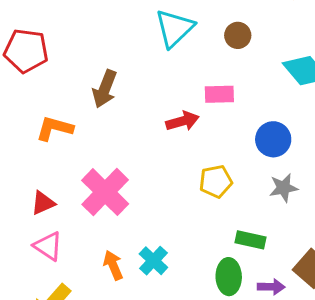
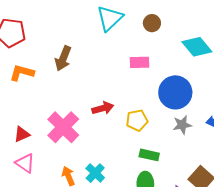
red arrow: (182, 121) -> (103, 108), moved
orange L-shape: (54, 128) -> (22, 73), moved
blue circle: (273, 139) -> (175, 92), size x1.4
green rectangle: (250, 240) -> (149, 155), moved

